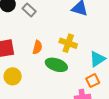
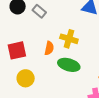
yellow cross: (68, 43) -> (69, 39), moved

